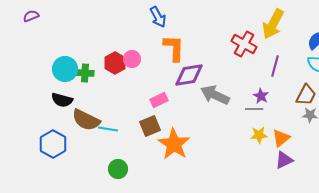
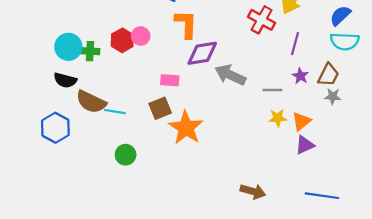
purple star: (261, 96) -> (300, 76), moved
pink rectangle: (159, 100) -> (170, 80), turned 30

